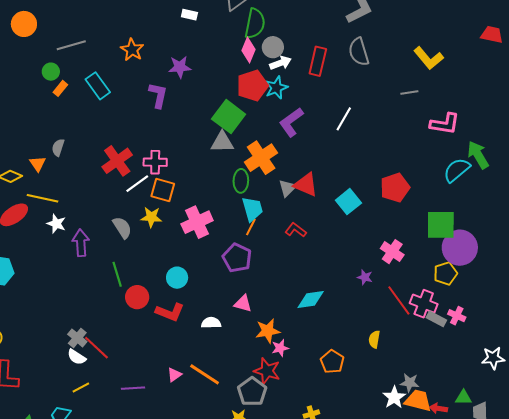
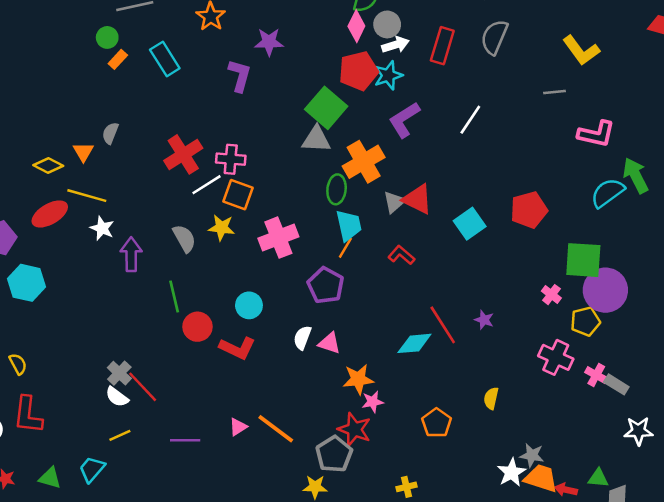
gray semicircle: (359, 52) -> (494, 37), turned 36
pink cross: (392, 252) -> (551, 295), moved, size x0.7
red line: (399, 300) -> (443, 325), moved
gray rectangle: (436, 319) -> (616, 384), moved
white semicircle: (211, 323) -> (302, 338), moved, turned -72

